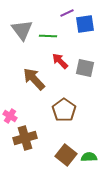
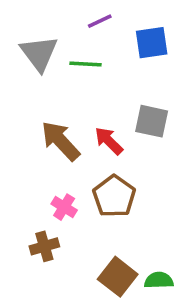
purple line: (67, 13) -> (100, 21), moved
red arrow: (60, 61) -> (109, 141), moved
pink cross: (10, 116) -> (64, 207), moved
brown cross: (25, 138) -> (44, 246), size x0.7

